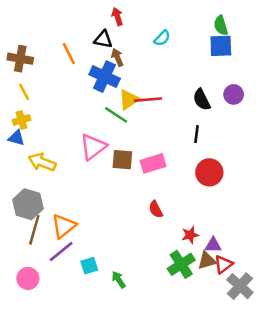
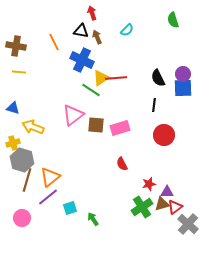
blue square: (221, 46) -> (183, 88), moved
brown arrow: (117, 57) -> (97, 37), moved
yellow line: (24, 92) -> (19, 72), turned -56
yellow cross: (22, 120) -> (13, 143), moved

